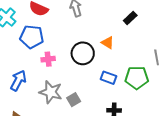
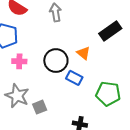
black rectangle: (130, 18) -> (110, 31), size x1.5
blue rectangle: (109, 78) -> (74, 78), moved

